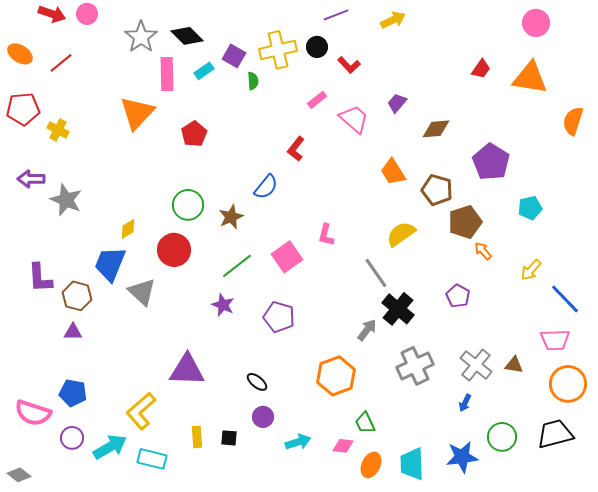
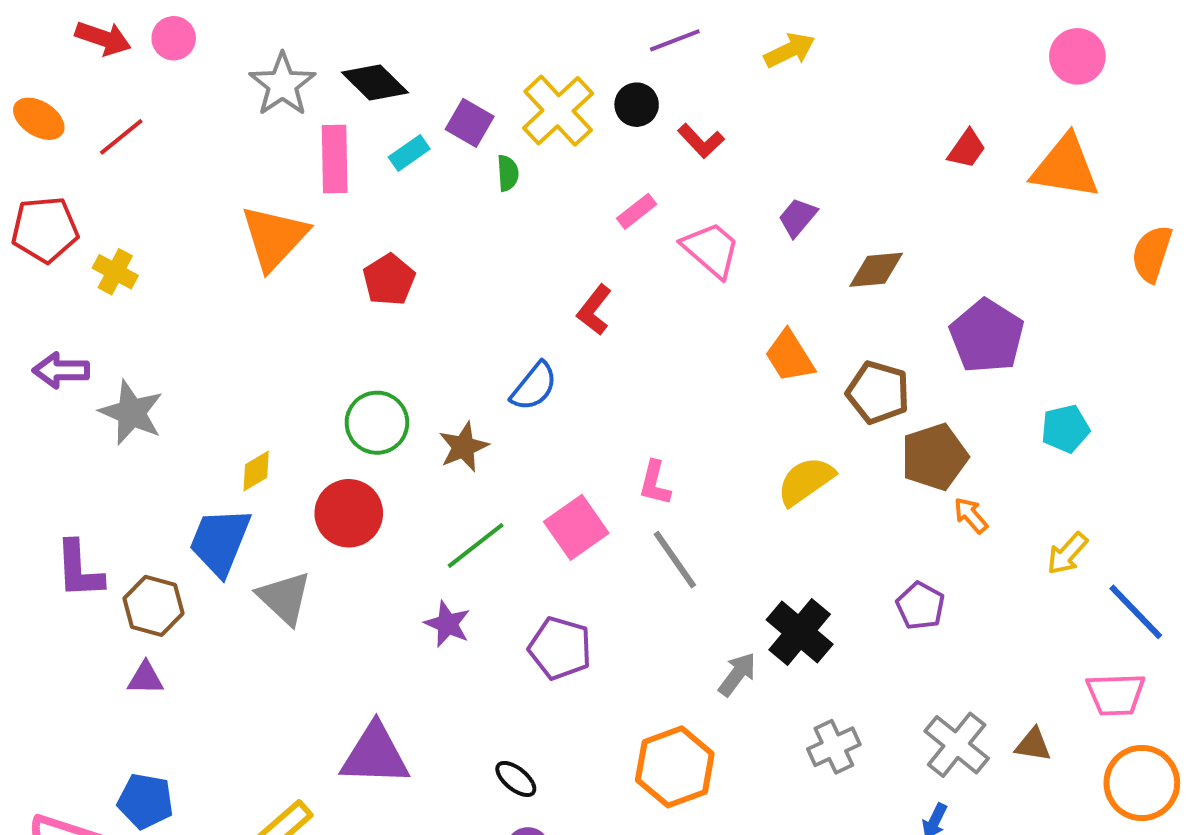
yellow cross: (278, 50) -> (558, 111), turned -30
gray line: (376, 273) -> (675, 560), moved
gray cross: (415, 366) -> (834, 747), size x0.7

